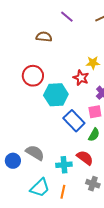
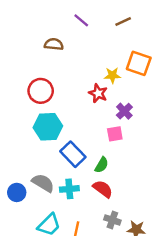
cyan hexagon: (56, 95) -> (48, 127), moved
blue rectangle: (74, 121) -> (73, 154), moved
green semicircle: (94, 135) -> (102, 165), moved
cyan cross: (64, 165) -> (69, 189), moved

